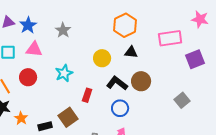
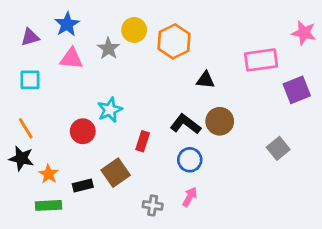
blue star: (28, 25) -> (67, 24), moved
orange hexagon: (125, 25) -> (174, 41), moved
pink triangle: (34, 49) -> (71, 58), moved
yellow circle: (102, 58) -> (134, 30), moved
red circle: (28, 77) -> (83, 131), moved

